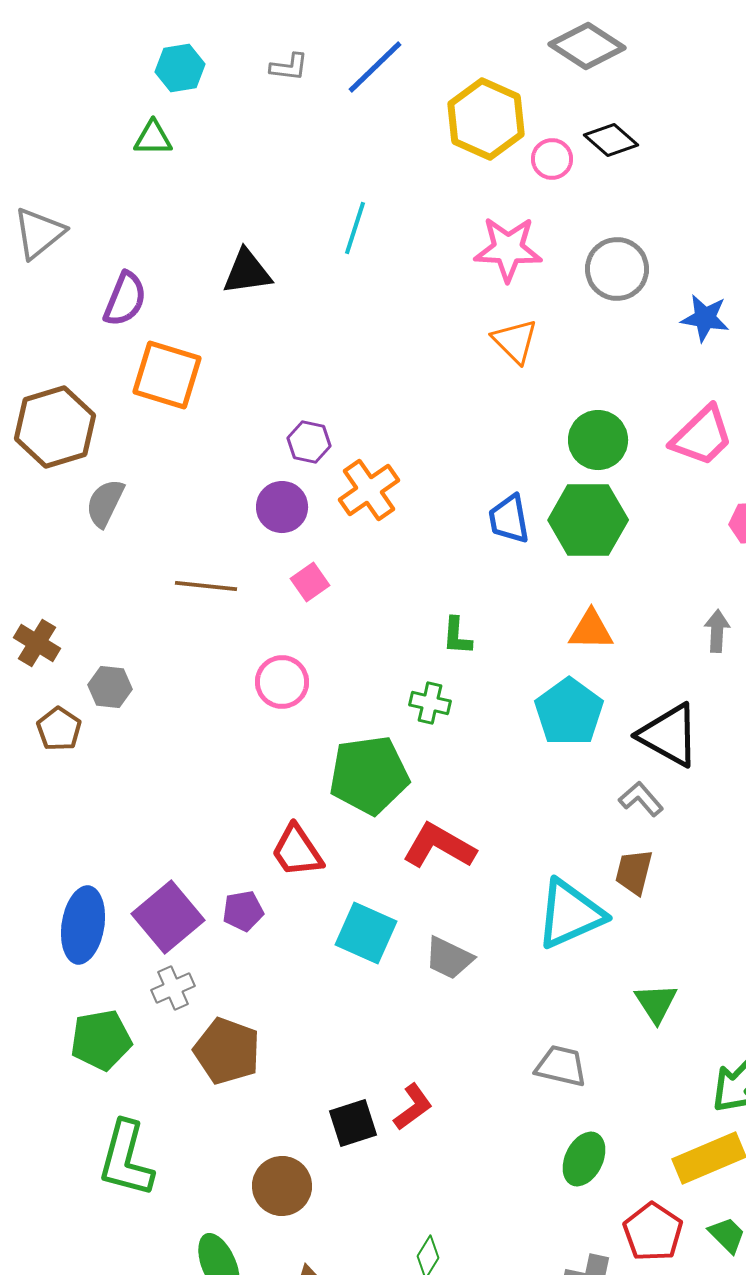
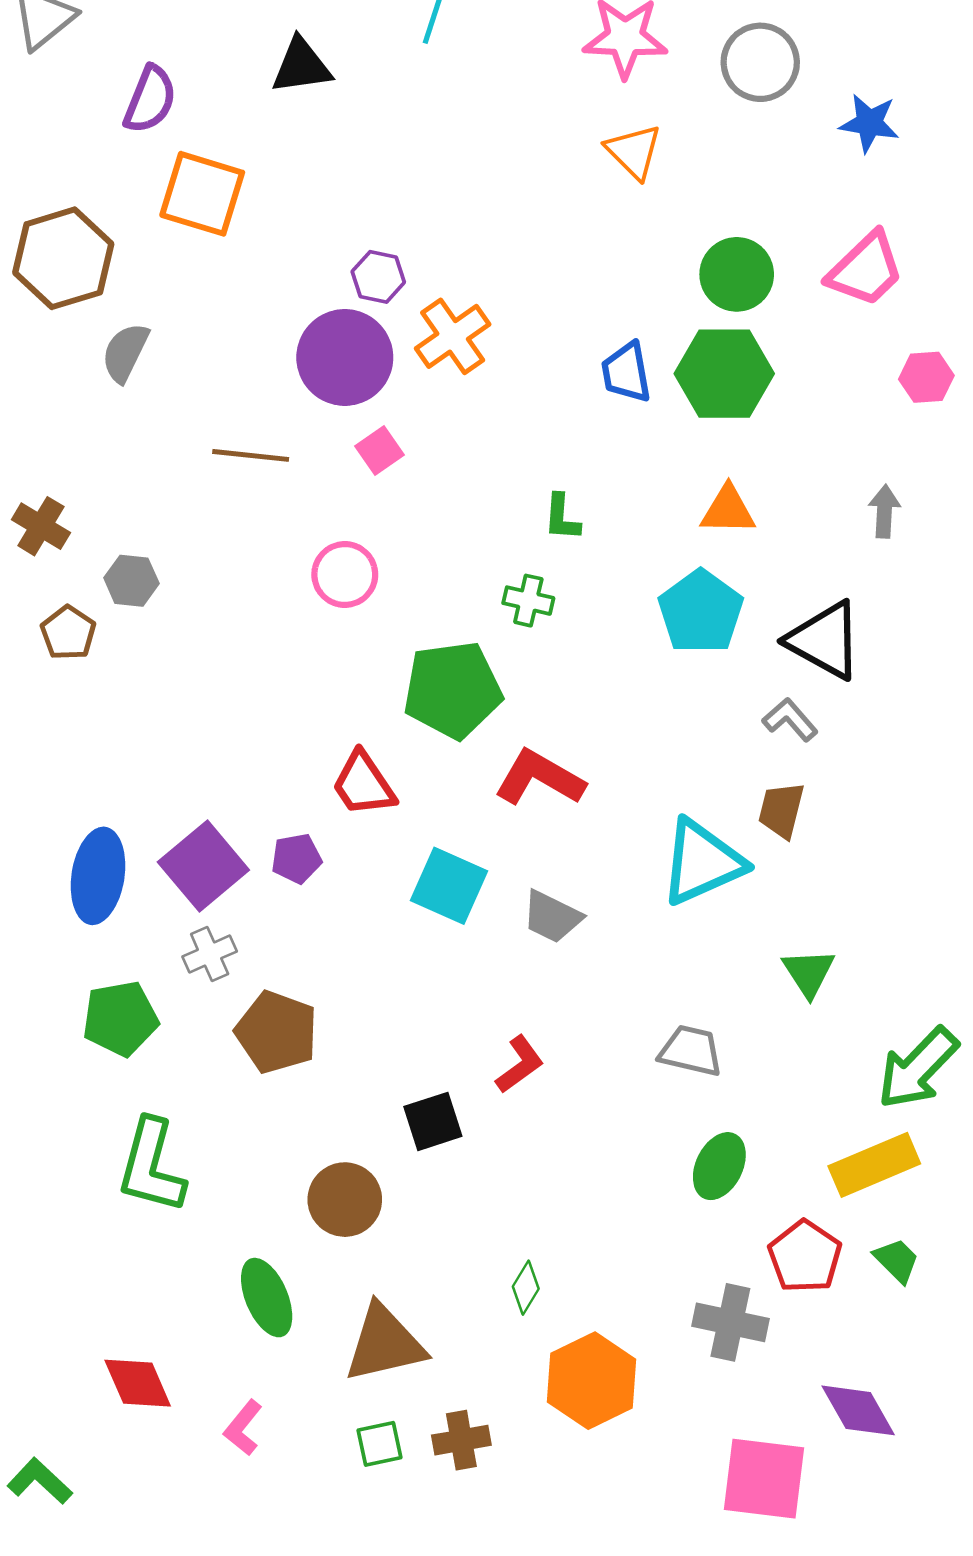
purple circle: (282, 507) -> (345, 357), size x1.5
red L-shape: (413, 1107) -> (520, 1064), moved

